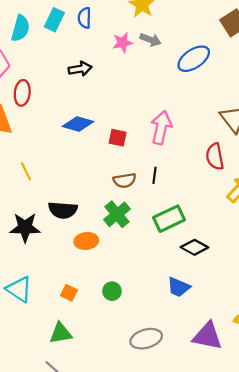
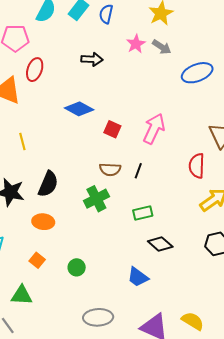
pink star: (123, 43) -> (136, 44), turned -30
black semicircle: (63, 210) -> (48, 184), turned -84
green rectangle: (169, 219) -> (143, 213), size x0.7
orange ellipse: (86, 241) -> (43, 222), moved

